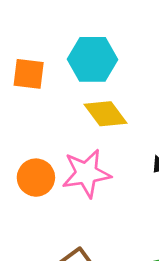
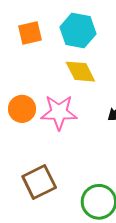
orange square: (29, 74) -> (30, 33), turned -30

